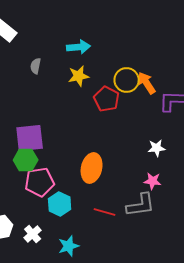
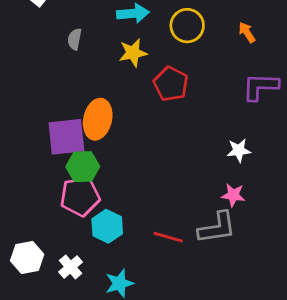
yellow circle: (127, 80) -> (187, 26), moved
orange arrow: (147, 83) -> (247, 32), moved, size x0.7
green hexagon: (26, 160) -> (83, 167), moved
orange ellipse: (92, 168) -> (98, 119), moved

